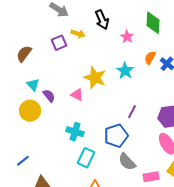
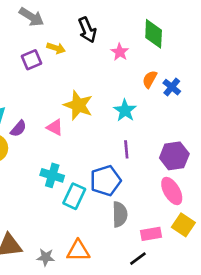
cyan star: (125, 71) -> (125, 110), moved
purple semicircle: (49, 96) -> (18, 129), turned 80
purple line: (132, 112) -> (126, 149), turned -32
cyan rectangle: (86, 158) -> (74, 196), moved
gray semicircle: (127, 162) -> (120, 214), turned -138

